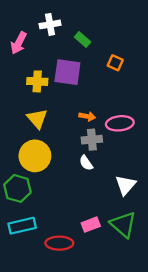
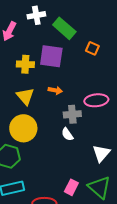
green rectangle: (83, 40) -> (64, 28), size x1.6
orange arrow: (87, 116) -> (55, 90), moved
pink rectangle: (91, 225) -> (71, 187), turned -42

